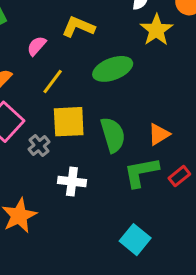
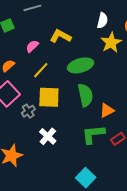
green semicircle: (113, 135) -> (85, 95), moved
white cross: (72, 181) -> (48, 136), turned 30

